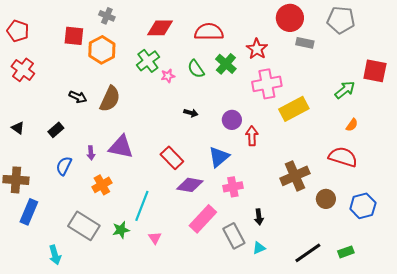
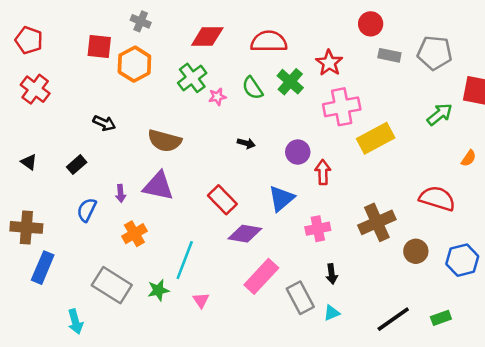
red circle: (290, 18) -> (371, 24), size x0.7
gray pentagon: (341, 20) -> (435, 53), moved
brown semicircle: (110, 99) -> (165, 141), moved, turned 80
orange semicircle: (352, 125) -> (469, 158), moved
pink cross: (233, 187) -> (318, 229), moved

